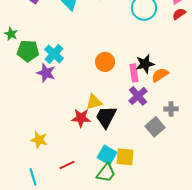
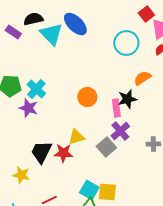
orange semicircle: (160, 75) -> (142, 78), moved
black trapezoid: (106, 117) -> (41, 152), moved
gray square: (155, 127) -> (106, 147), moved

